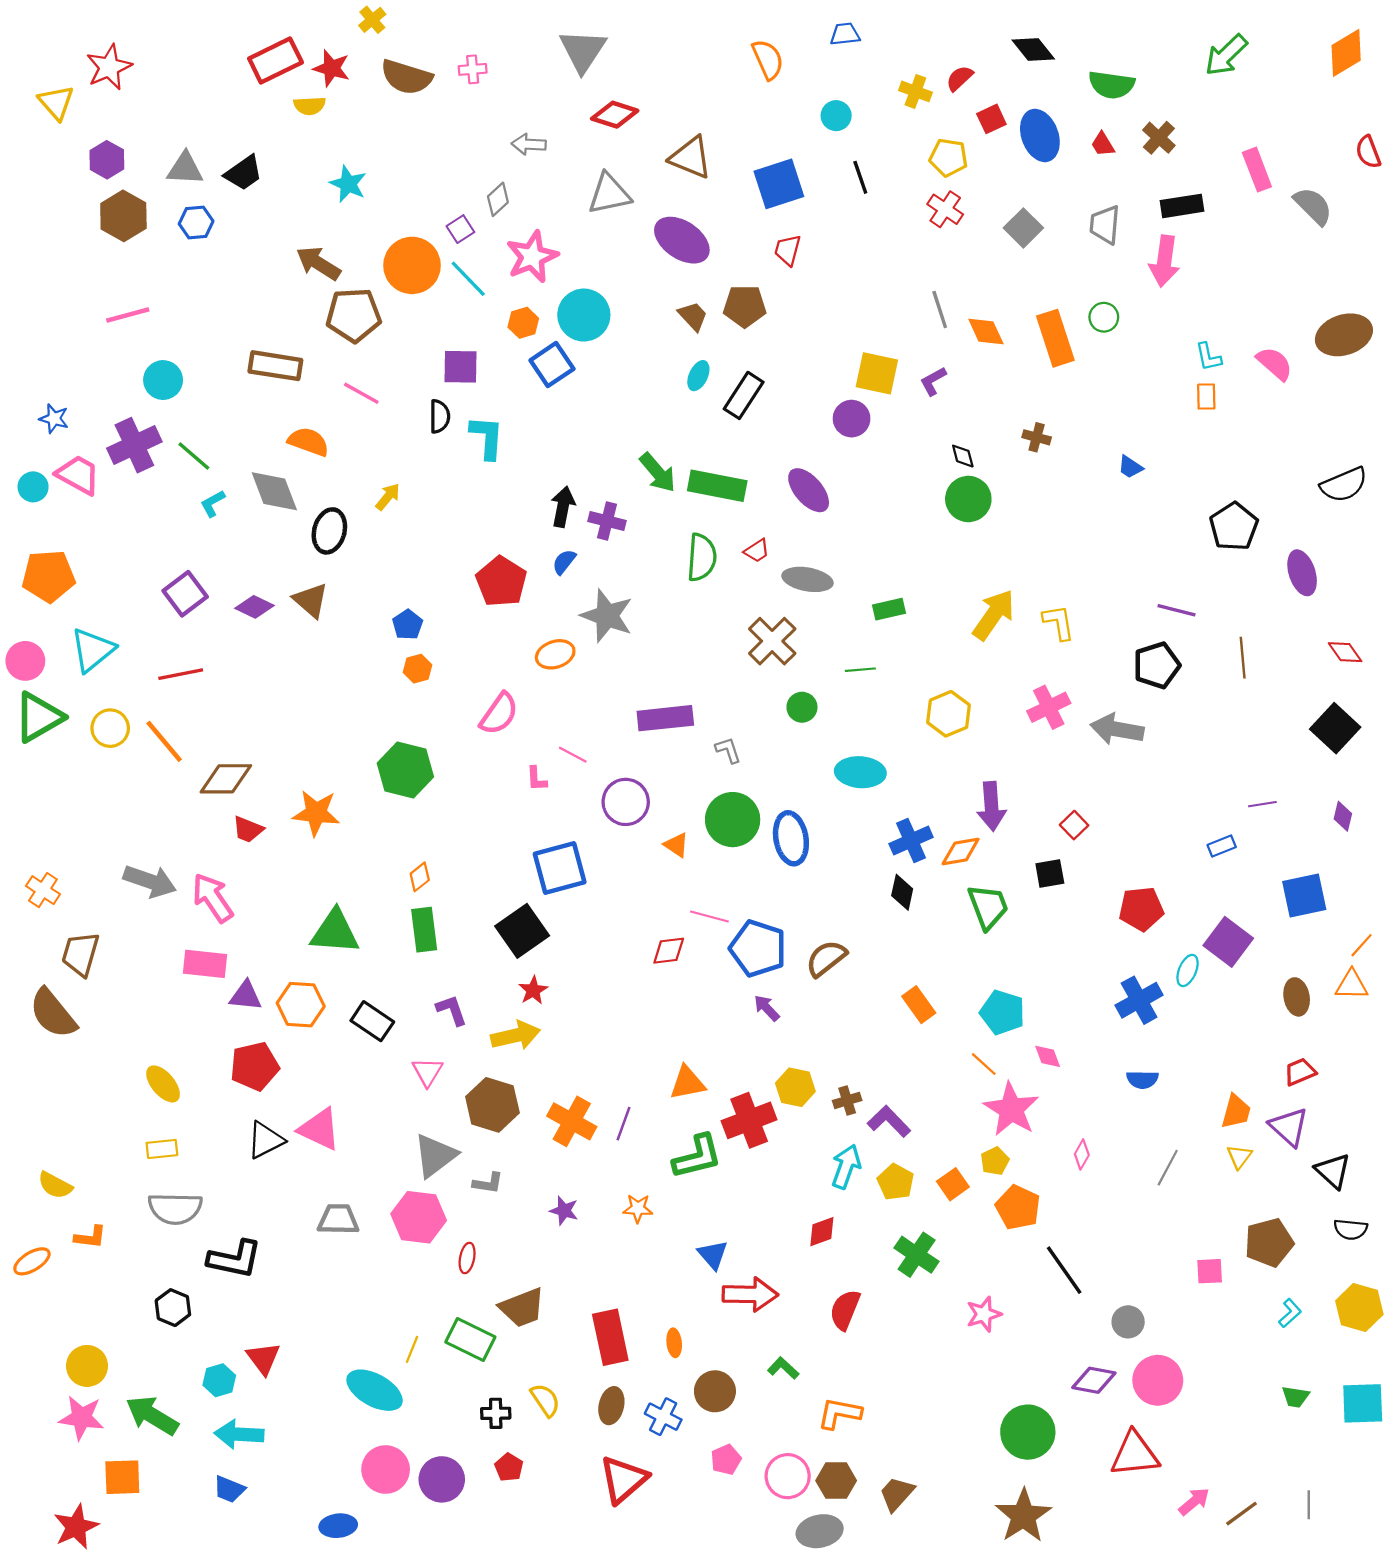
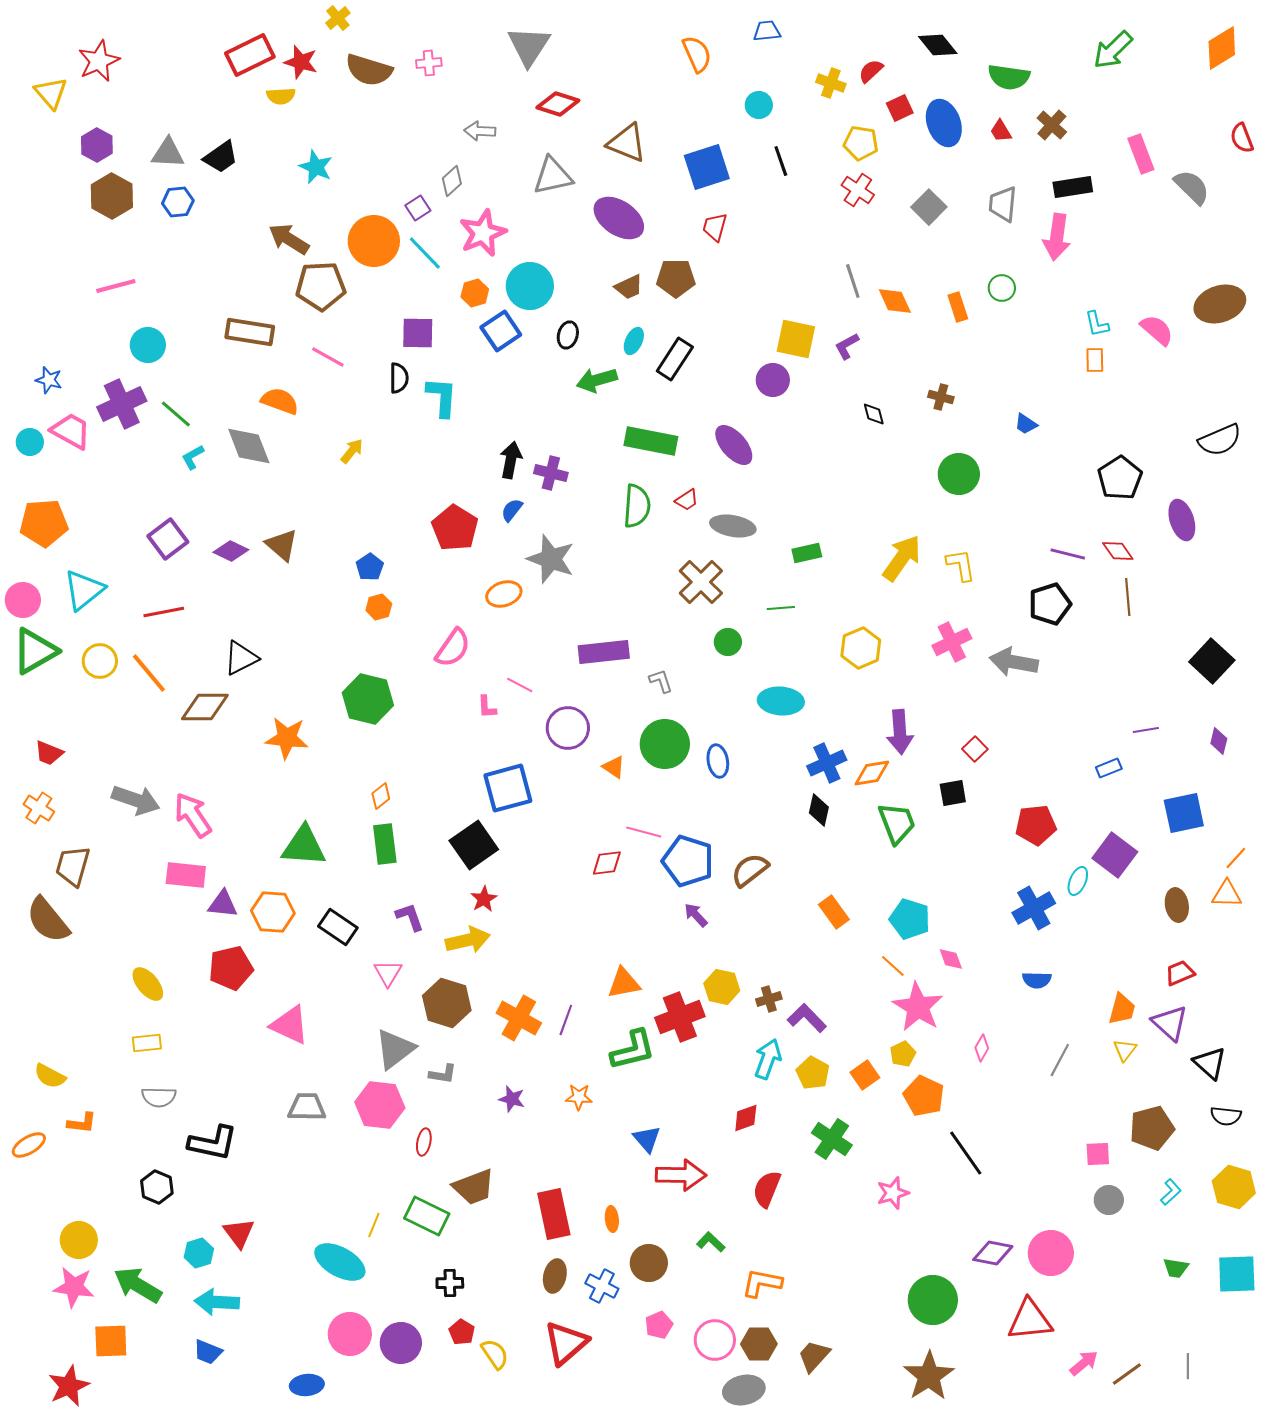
brown trapezoid: (693, 316) -> (629, 287), turned 108
orange rectangle: (1055, 338) -> (958, 307), size x0.6
green arrow: (658, 473) -> (597, 380), moved, turned 114
green circle: (968, 499) -> (959, 474), moved
black ellipse: (329, 531) -> (568, 335), moved, size x0.7
red diamond: (1345, 652) -> (1118, 551), moved
red trapezoid: (248, 829) -> (49, 753), moved
blue ellipse: (791, 838) -> (718, 761), size x0.7
black triangle: (265, 1140) -> (241, 658), moved
gray semicircle: (175, 1208) -> (159, 1097), size x0.7
gray circle: (1128, 1322) -> (1109, 1200), moved
yellow semicircle: (545, 1400) -> (495, 1354), moved

